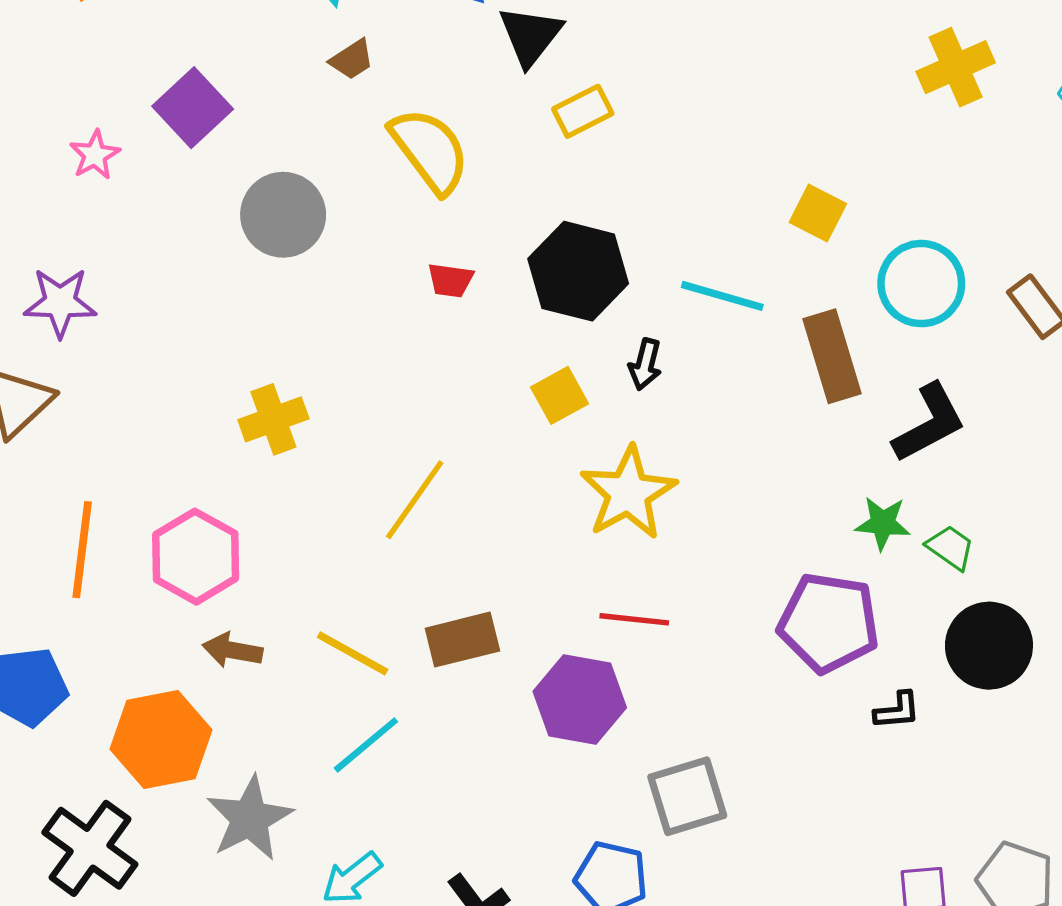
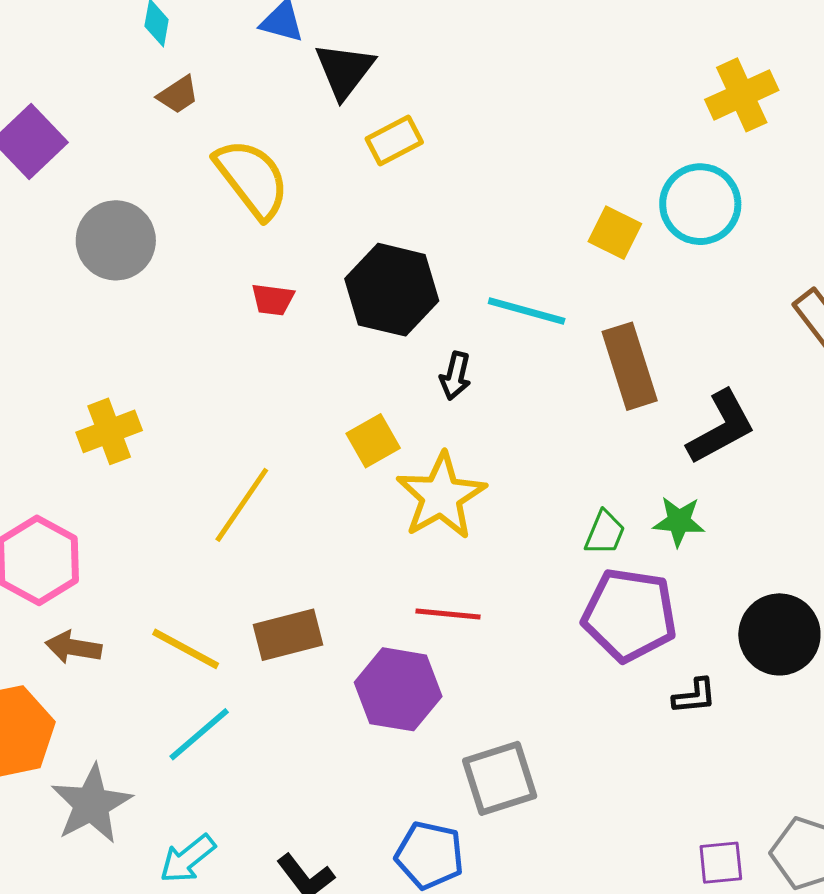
cyan circle: (921, 284) -> (700, 204), moved
yellow square: (560, 395) -> (373, 441), moved
green trapezoid: (950, 548) -> (605, 533), moved, turned 78

